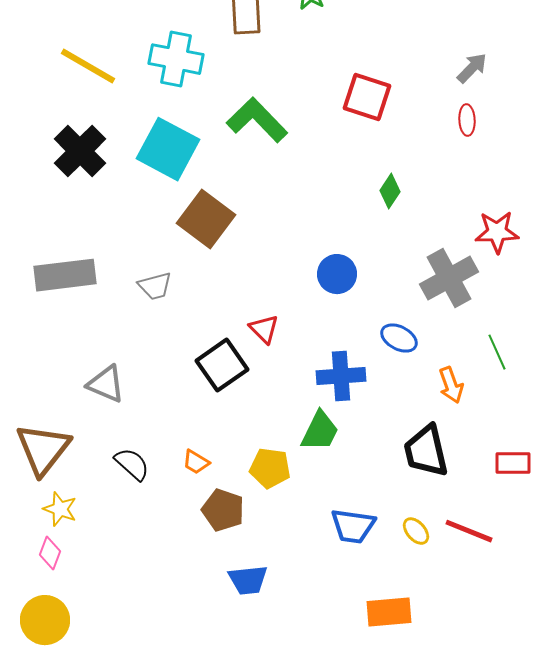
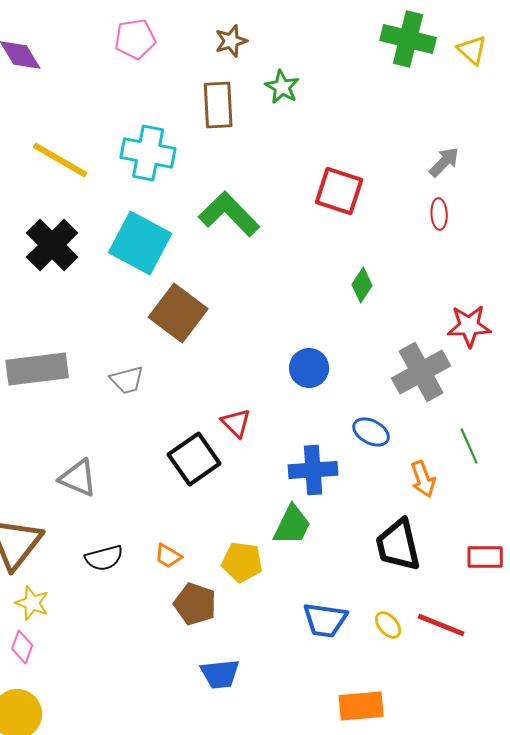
black semicircle: (132, 464) -> (104, 558), turned 123

